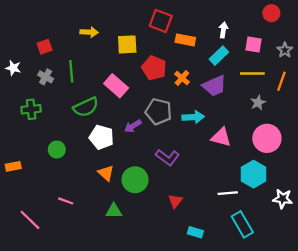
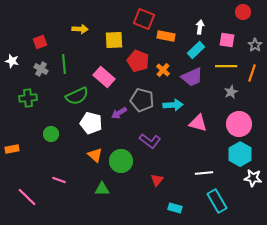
cyan hexagon: (254, 174) -> (240, 154), moved

